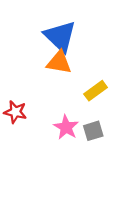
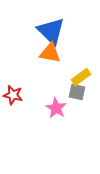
gray square: (93, 131) -> (77, 92), moved, turned 30

